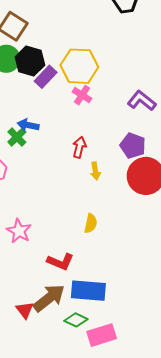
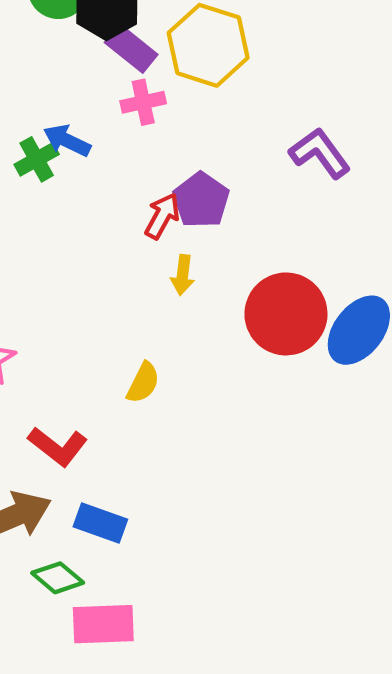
purple rectangle: (46, 77) -> (131, 48), turned 70
pink cross: (82, 95) -> (143, 102), moved, turned 30
purple pentagon: (133, 146) -> (201, 200), moved
blue rectangle: (88, 291) -> (100, 523), size x0.7

